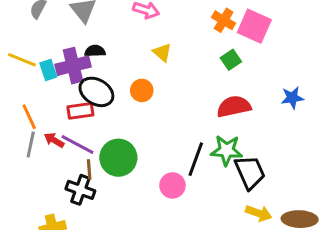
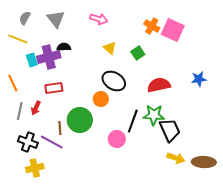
yellow line: (22, 60) -> (18, 39), moved
green square: (231, 60) -> (138, 53), moved
orange circle: (142, 90) -> (101, 99), moved
black ellipse: (96, 92) -> (114, 81), moved
orange line: (29, 117) -> (13, 83), moved
red arrow: (54, 140) -> (36, 108), turned -96
purple line: (77, 145) -> (52, 142), moved
black cross: (80, 190) -> (28, 142), moved

